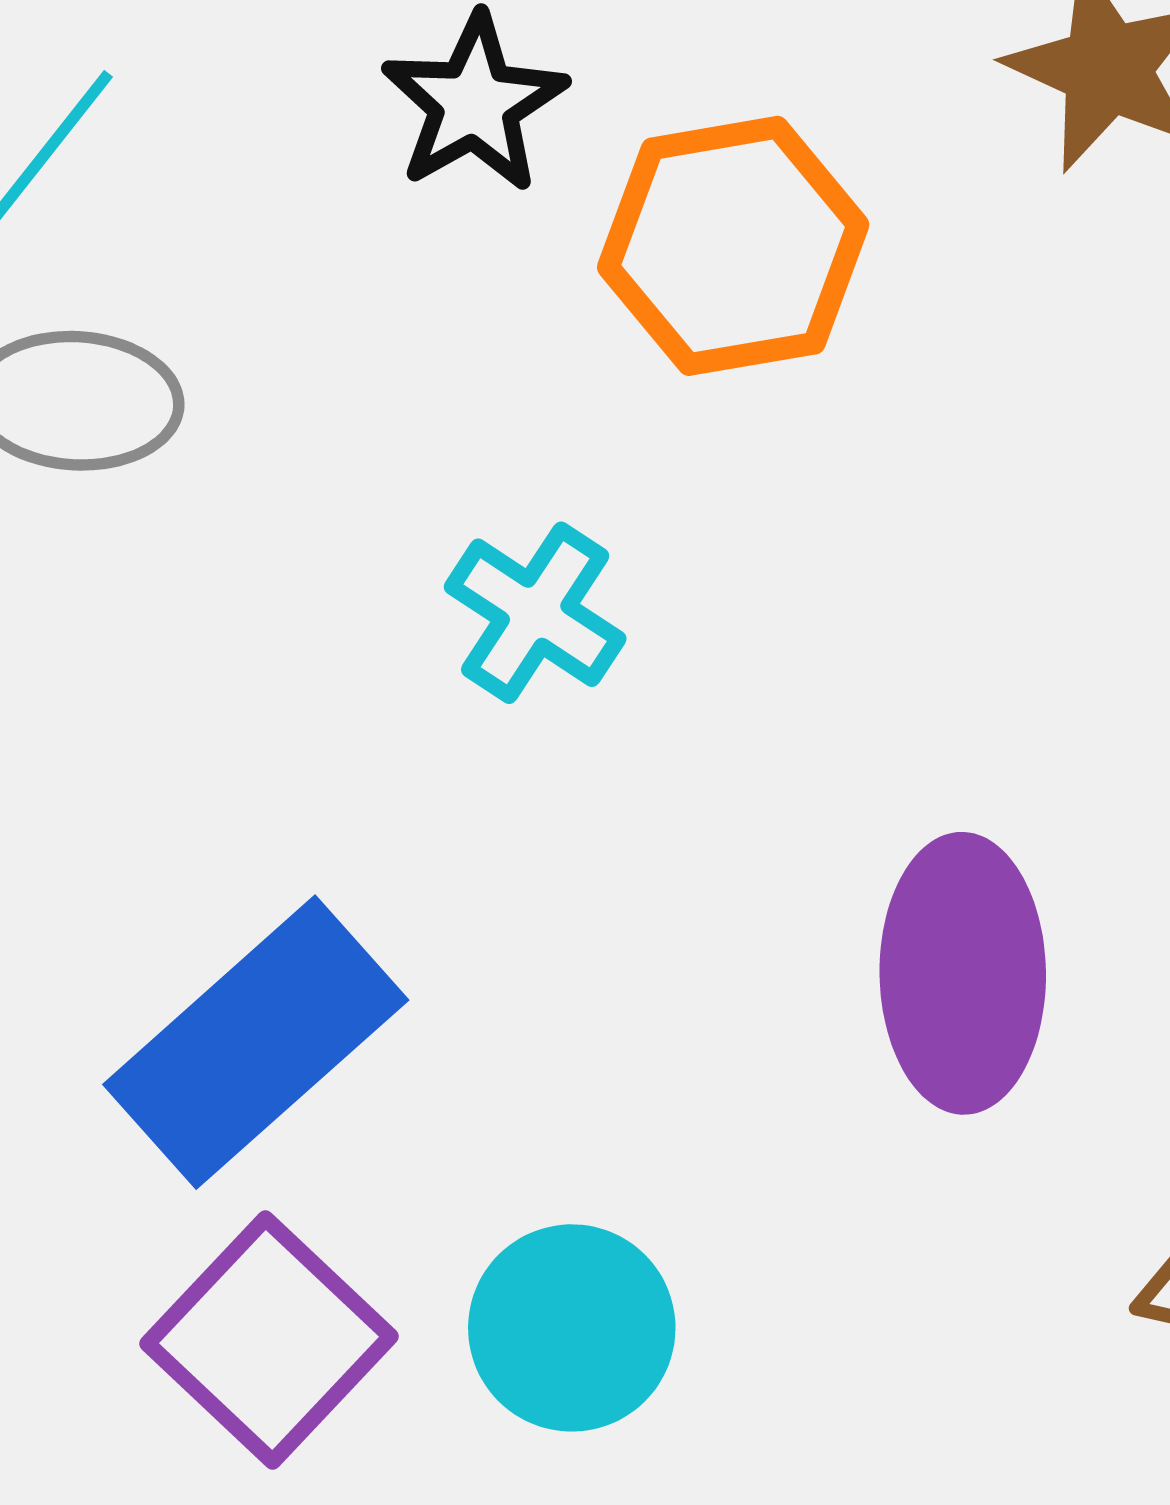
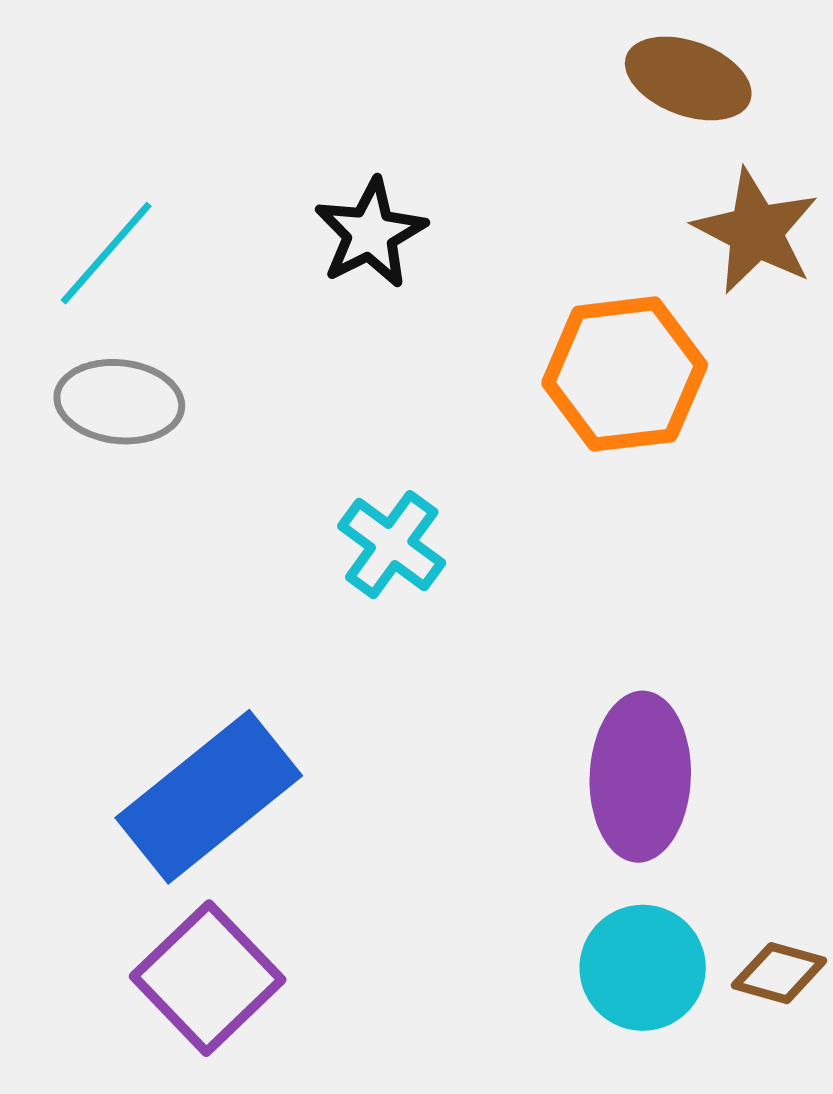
orange hexagon: (733, 246) -> (625, 374), moved
cyan circle: (572, 1328) -> (643, 968), moved

